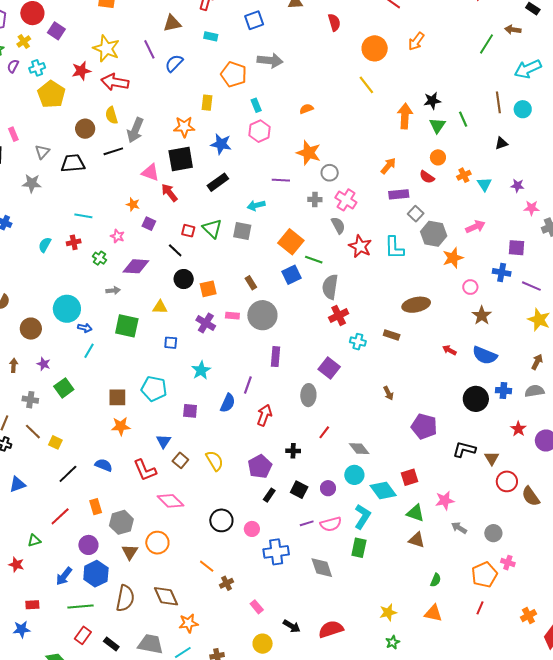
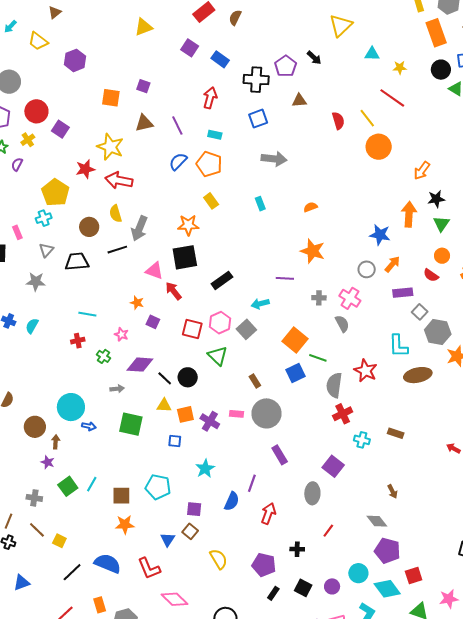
brown triangle: (172, 23) -> (144, 123), moved
orange arrow: (416, 41) -> (422, 171), moved
purple line: (149, 49) -> (177, 125), moved
cyan cross: (37, 68) -> (44, 218), moved
orange pentagon: (234, 74) -> (209, 164), moved
yellow line: (366, 85) -> (367, 118), moved
yellow rectangle: (207, 103) -> (211, 201), turned -42
pink hexagon: (259, 131) -> (220, 323), moved
blue star: (221, 144) -> (380, 235), moved
gray circle: (330, 173) -> (367, 269), moved
green triangle: (212, 229) -> (218, 356), moved
red square: (188, 231) -> (192, 329), size x1.5
gray square: (242, 231) -> (246, 329), turned 36
cyan semicircle: (45, 245) -> (32, 326), moved
red star: (360, 246) -> (366, 371), moved
black line: (175, 250) -> (165, 378), moved
orange square: (208, 289) -> (185, 414), moved
brown ellipse: (416, 305) -> (418, 375), moved
cyan line: (89, 351) -> (92, 484), moved
purple rectangle: (276, 357) -> (280, 455), turned -36
brown arrow: (14, 365) -> (56, 442), moved
purple pentagon: (424, 426) -> (387, 551), moved
gray diamond: (359, 449) -> (377, 521), moved
brown square: (180, 460) -> (190, 531), moved
blue semicircle: (104, 465) -> (108, 563), size x1.5
purple pentagon: (260, 467) -> (264, 565), turned -30

